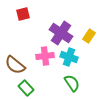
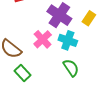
pink cross: (45, 56) -> (43, 39), turned -36

